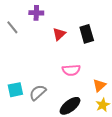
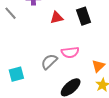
red triangle: (59, 34) -> (57, 18), turned 32
gray semicircle: (38, 92) -> (49, 62), moved

